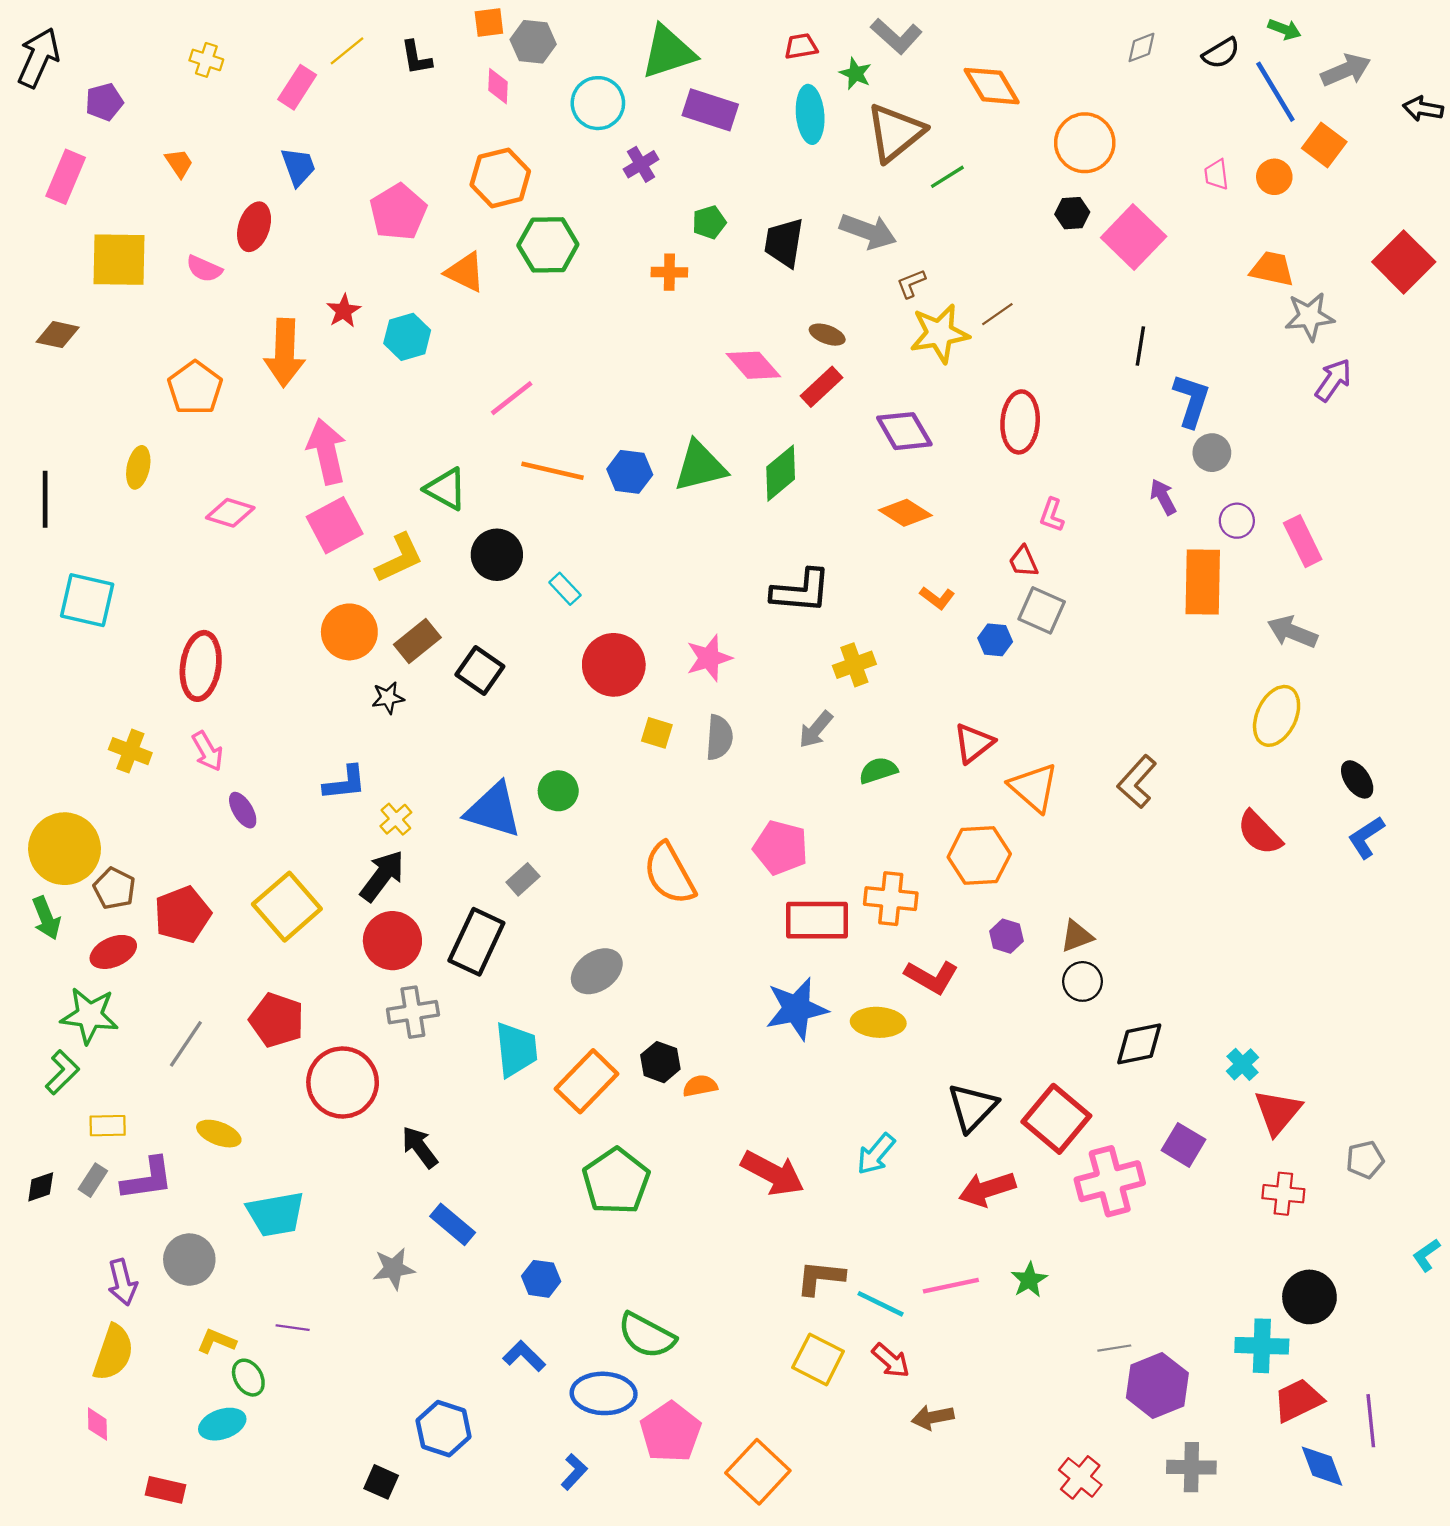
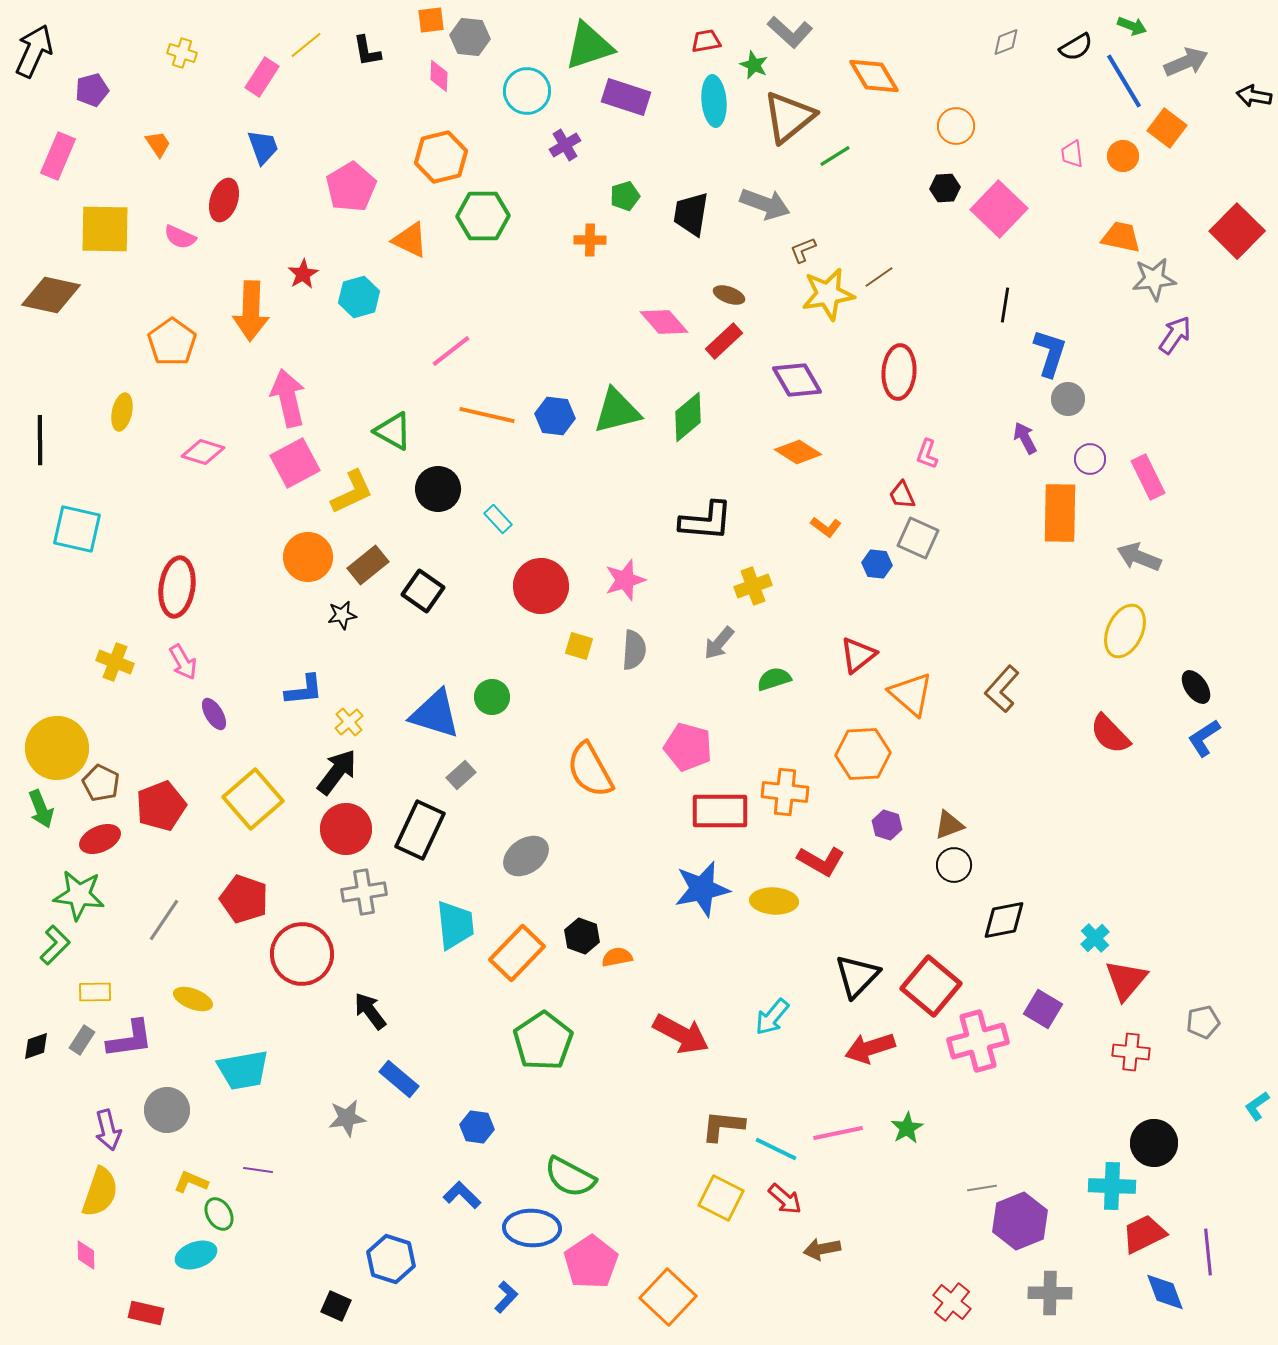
orange circle: (1085, 143) -> (956, 126), size x0.7
brown diamond: (58, 335) -> (51, 295), size x1.5

